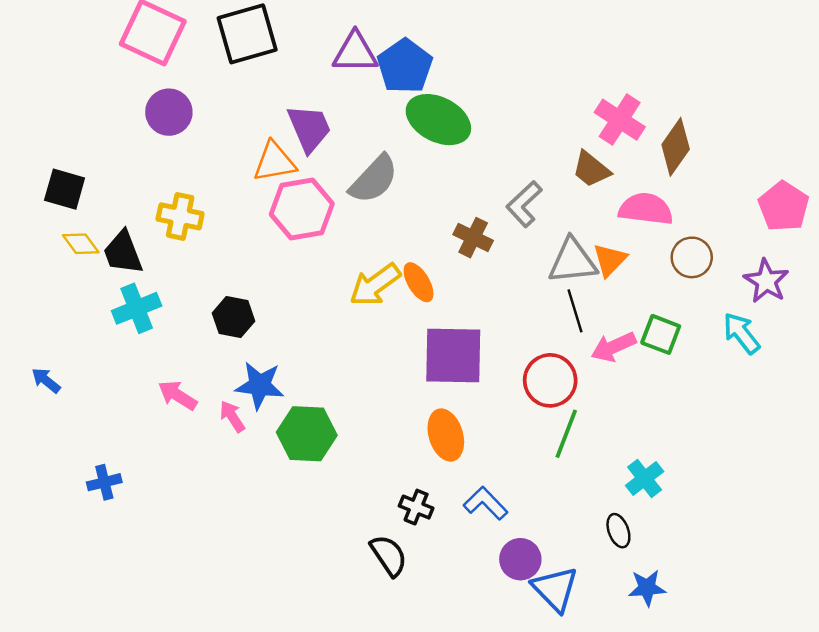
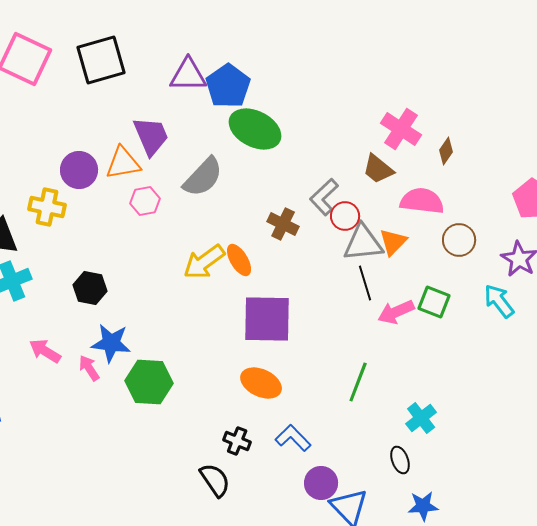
purple circle: (169, 112) -> (79, 170), moved
brown diamond: (676, 147) -> (446, 151), size x0.6
pink hexagon: (302, 209) -> (145, 201), size x0.6
red circle: (550, 380) -> (345, 216), moved, size x0.7
orange ellipse: (446, 435) -> (261, 383), turned -48

